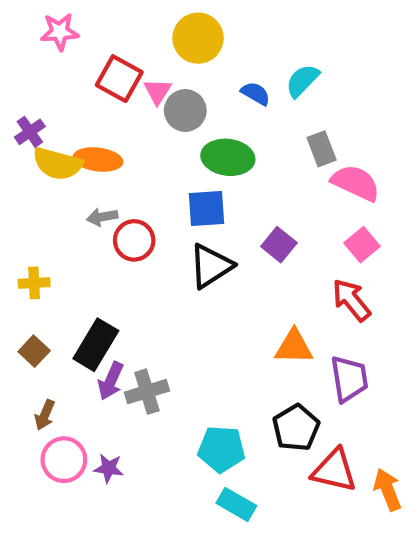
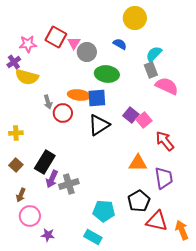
pink star: (60, 32) -> (28, 44), moved
yellow circle: (198, 38) -> (135, 18), moved
cyan semicircle: (302, 81) -> (154, 54), moved
orange ellipse: (98, 159) -> (79, 95), moved
gray arrow: (102, 217) -> (48, 102), turned -96
pink square: (362, 245) -> (144, 120), moved
purple star: (109, 468) -> (48, 235), moved
cyan rectangle: (236, 504) -> (93, 237), moved

